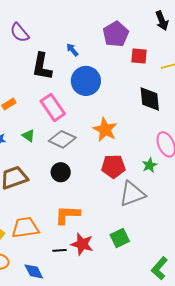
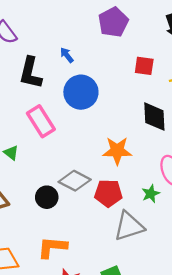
purple pentagon: (116, 34) -> (113, 22), moved
orange star: (105, 130) -> (117, 151), moved, turned -30
gray diamond: (62, 139) -> (75, 181), moved

